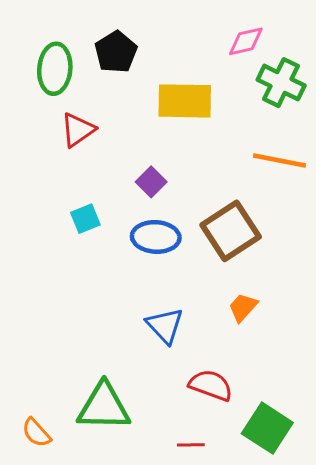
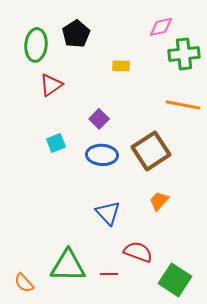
green cross: (281, 83) -> (184, 54), turned -32
yellow rectangle: (185, 101) -> (121, 66), size x0.5
red line: (191, 445) -> (109, 274), moved

